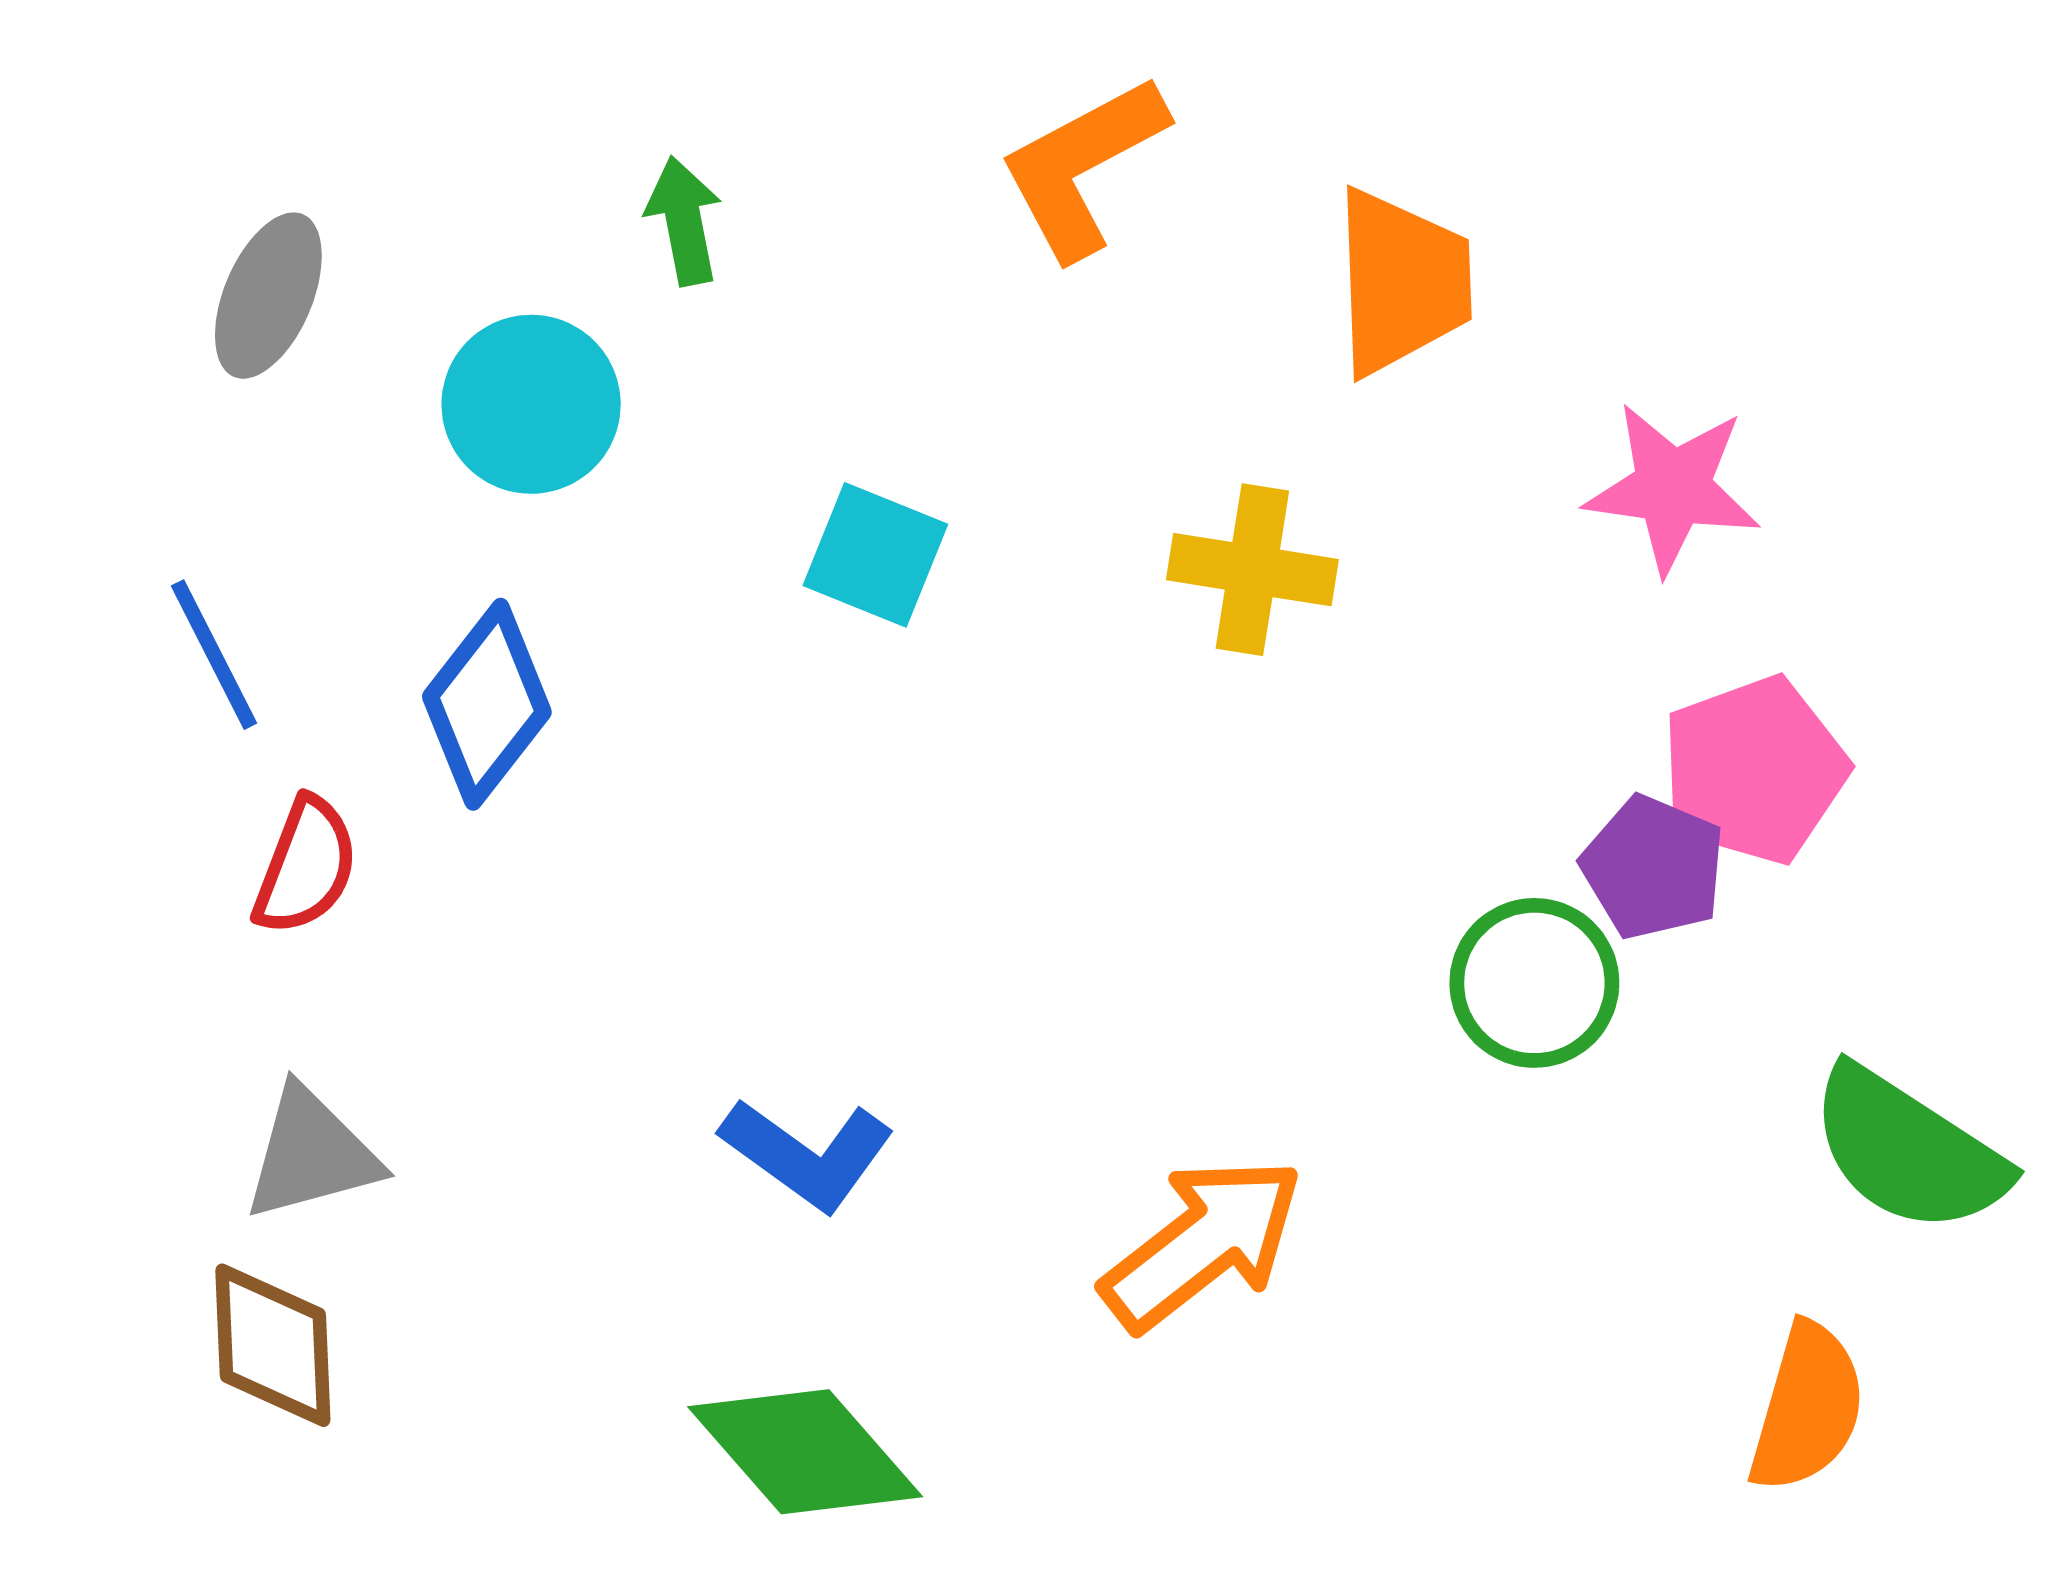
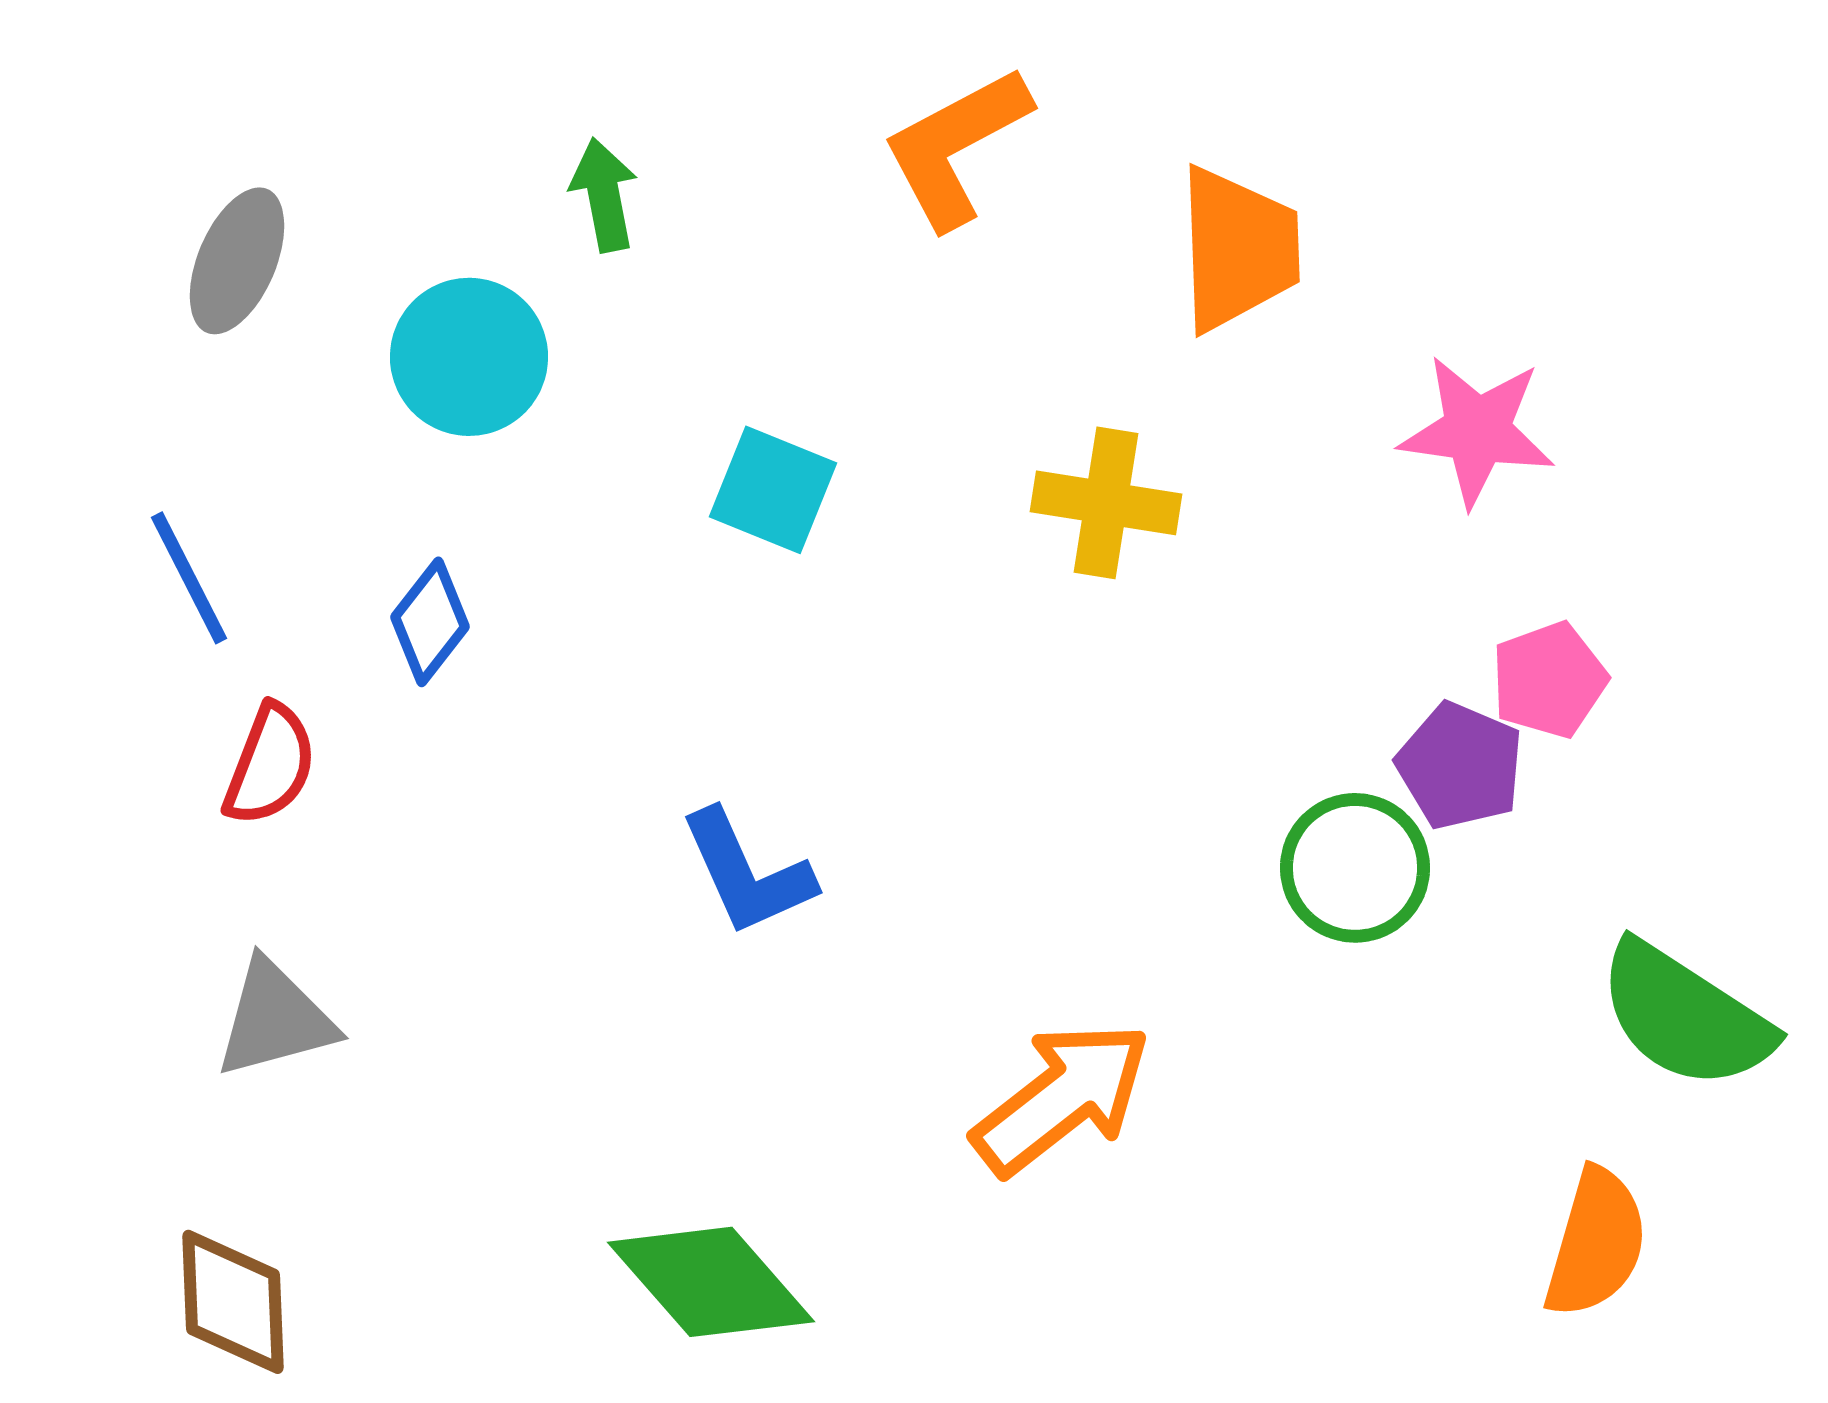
blue diamond: (487, 704) -> (430, 622), size x0.7
pink pentagon: (1754, 770) -> (1549, 680), size x0.7
blue L-shape: (807, 1154) -> (747, 873), moved, turned 30
brown diamond: (273, 1345) -> (233, 1302), moved

